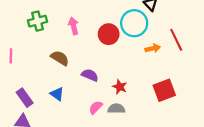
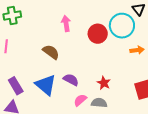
green cross: (38, 21) -> (12, 16), moved
purple semicircle: (90, 75) -> (71, 80), moved
blue triangle: (57, 94) -> (46, 85), size x1.6

